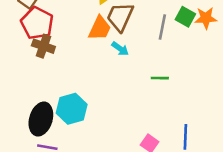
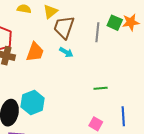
orange trapezoid: (100, 28) -> (35, 52), moved
green line: (160, 78) -> (101, 88), moved

